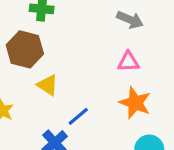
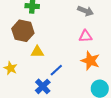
yellow triangle: (48, 85) -> (37, 52), turned -32

